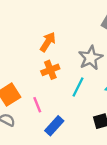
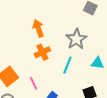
orange arrow: (48, 42) -> (38, 28), turned -48

